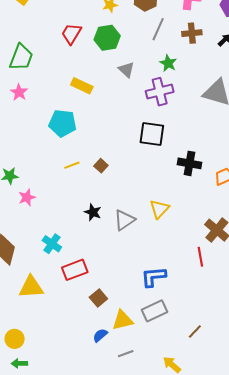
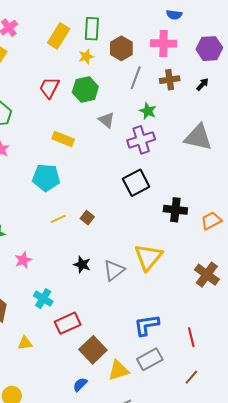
black square: (152, 134) -> (136, 183), turned -32
pink star: (27, 197) -> (23, 260), moved
yellow triangle: (159, 209) -> (148, 257), size x1.4
red line: (200, 257) -> (191, 337), moved
yellow triangle: (31, 287) -> (25, 343), size x0.6
brown square: (98, 298) -> (93, 350), size x1.5
blue semicircle: (100, 335) -> (80, 384), moved

